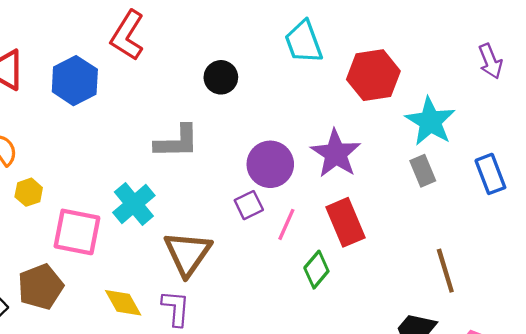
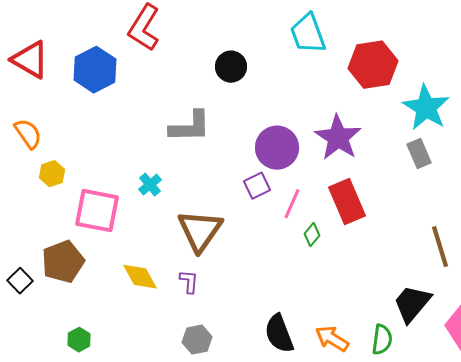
cyan cross: (134, 204) -> (150, 185), size x0.6
green diamond: (316, 270) -> (312, 235), moved, size x0.7
purple L-shape: (176, 308) -> (189, 282), size x0.7

